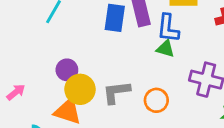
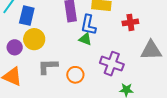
blue rectangle: (115, 18) -> (27, 16), moved
yellow circle: (80, 89) -> (34, 39), moved

